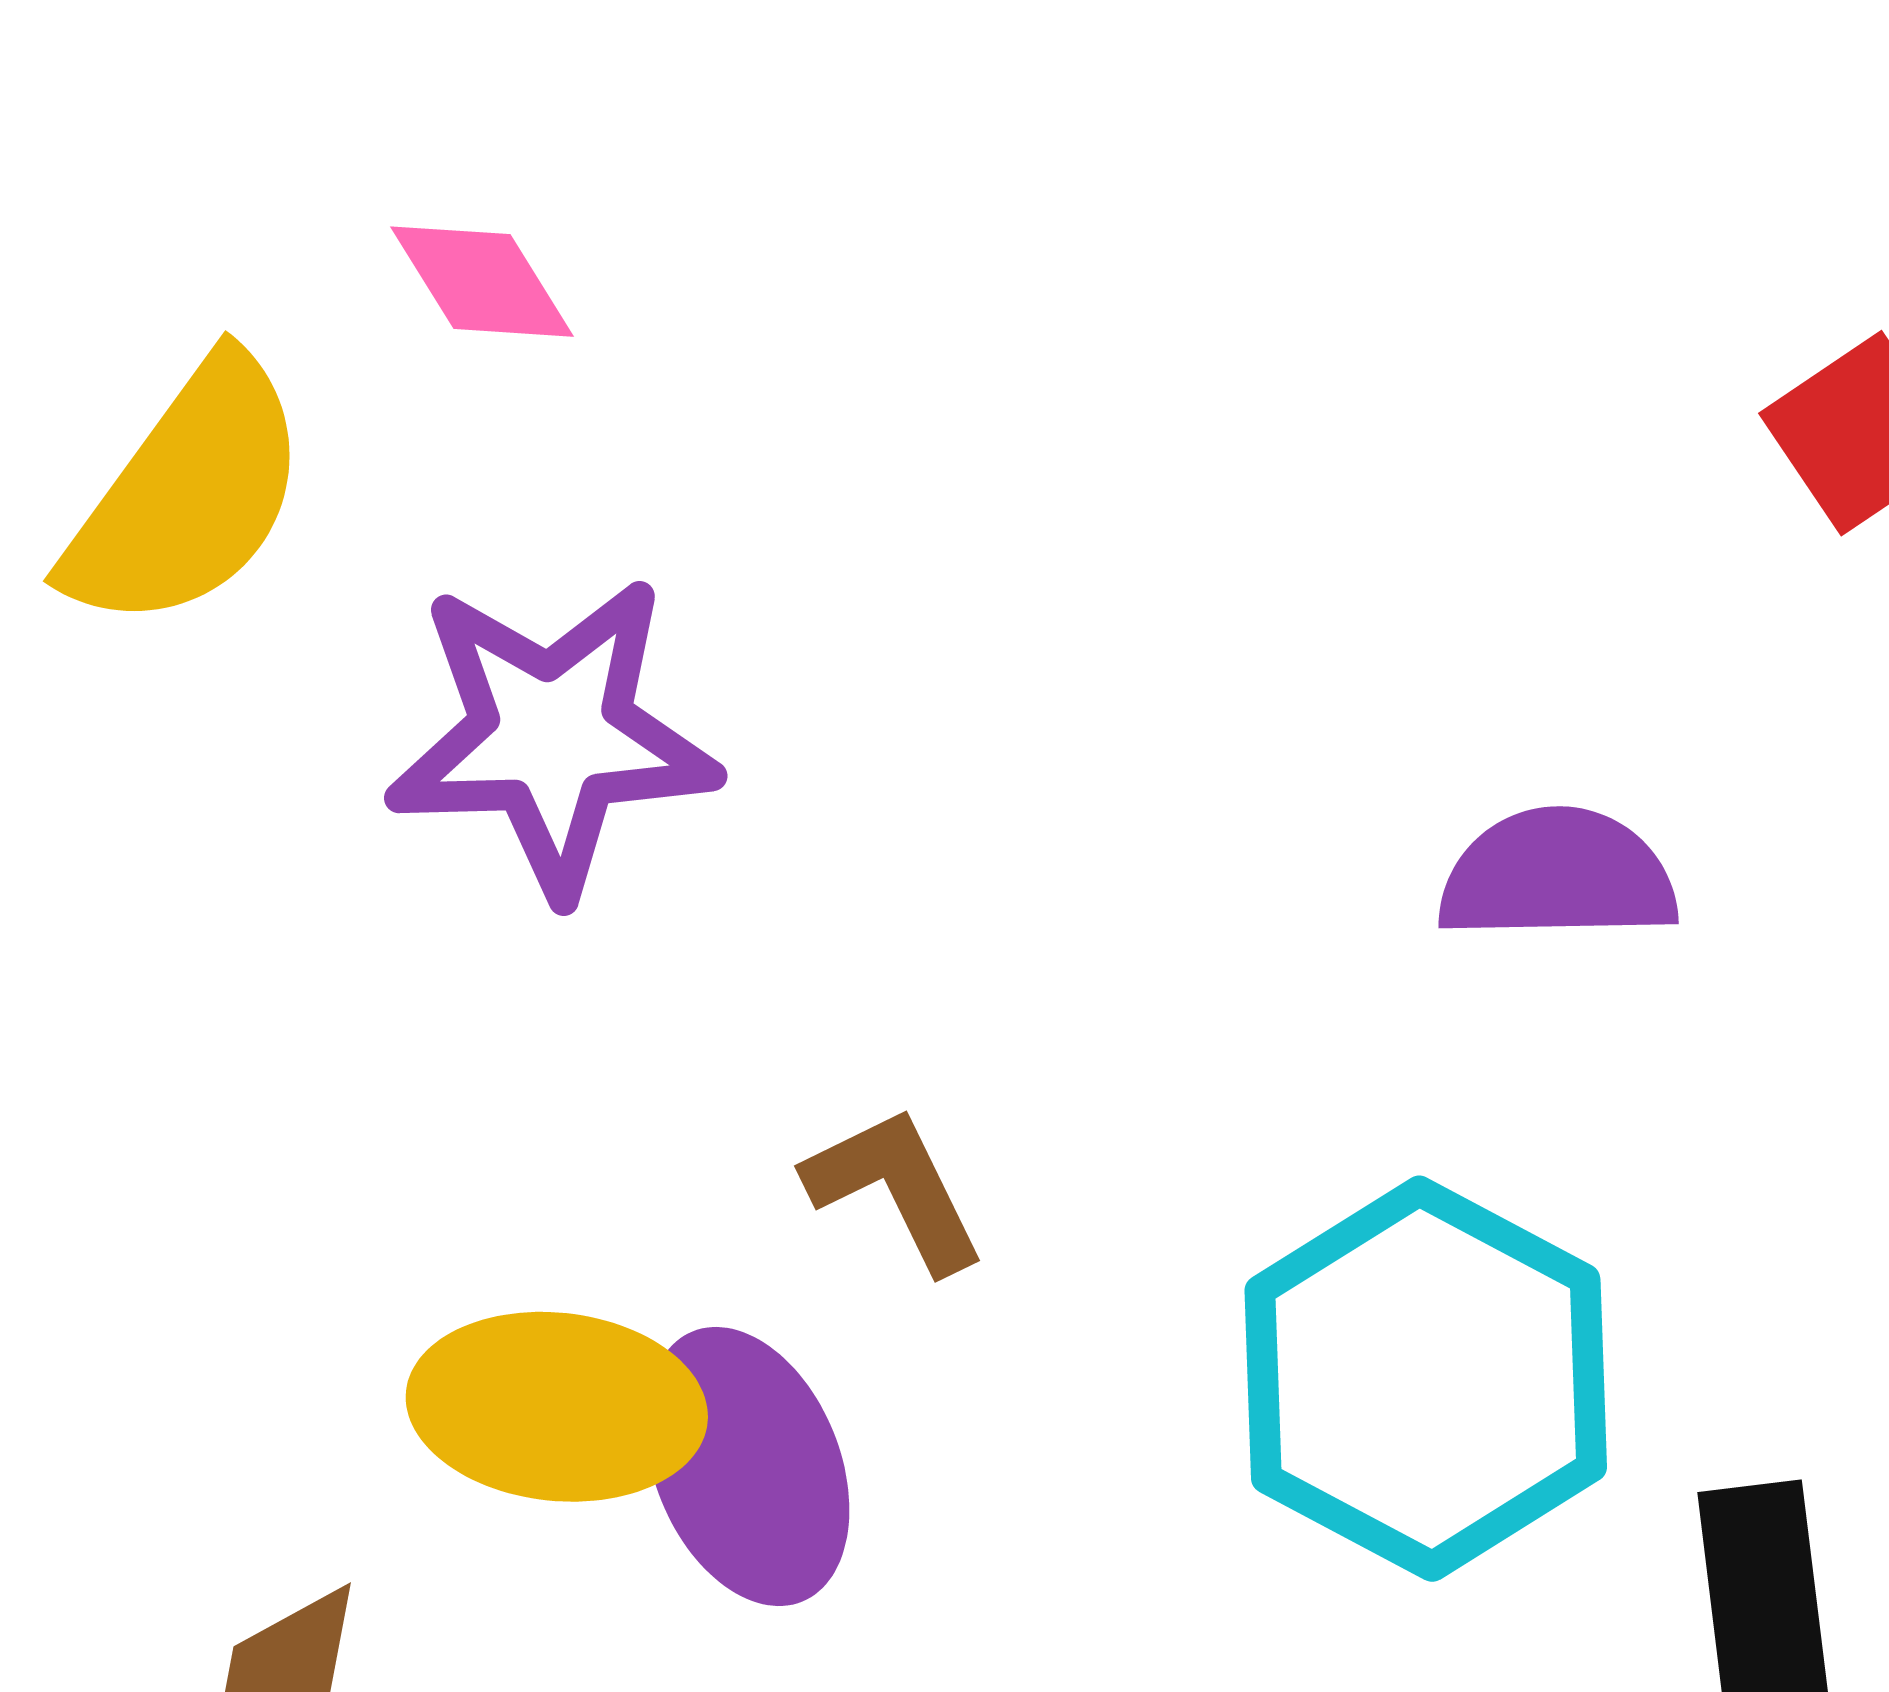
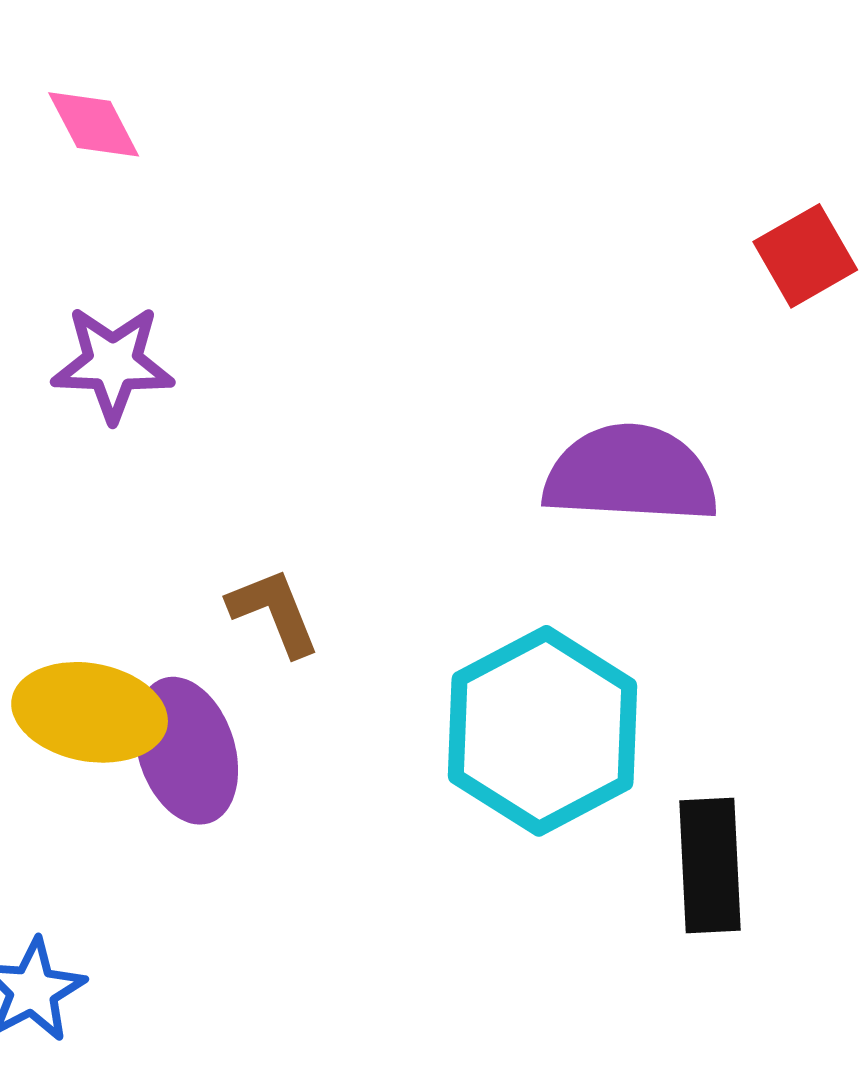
purple star: (552, 736) -> (113, 363), size x0.7
purple semicircle: (1558, 875) -> (630, 474), size x1.4

